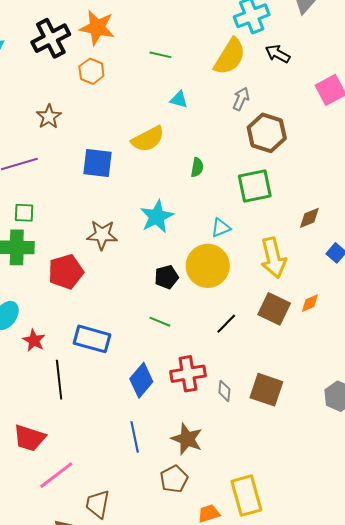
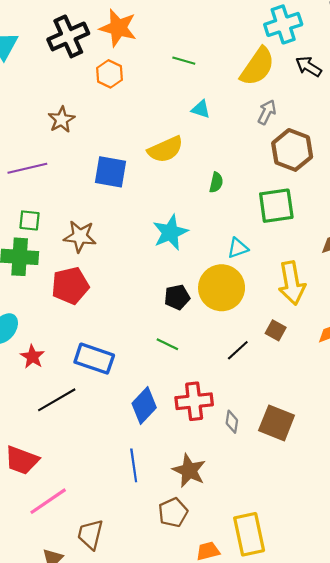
brown star: (102, 235) -> (80, 236), moved
brown square: (274, 309) -> (276, 330), moved, size x0.6
black line: (59, 380) -> (57, 400), turned 63

